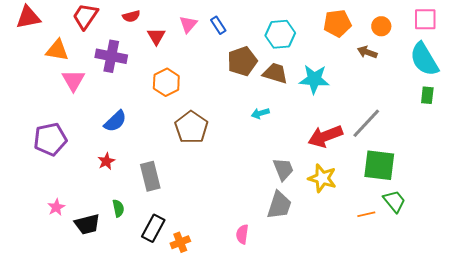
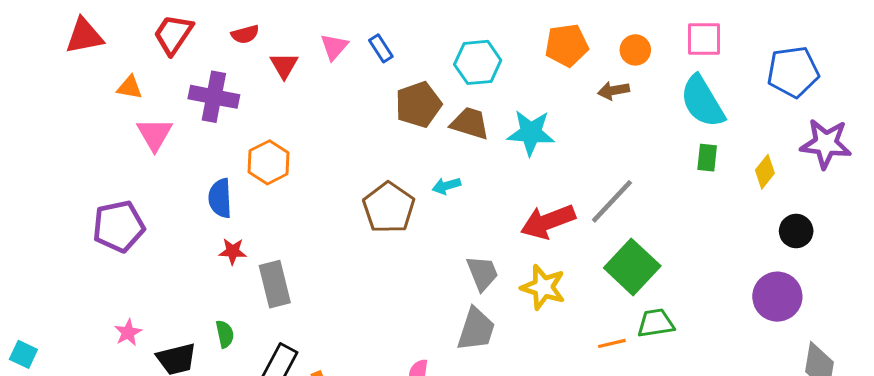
orange triangle: (57, 50) -> (130, 87), size x0.7
brown arrow: (367, 52) -> (613, 91), turned -30
orange hexagon: (166, 82) -> (268, 162), moved
blue semicircle: (115, 121) -> (220, 198), turned 130
brown pentagon: (191, 127) -> (389, 208), moved
red star: (106, 161) -> (233, 251), moved, turned 30
green square: (379, 165) -> (632, 267), turned 36
green trapezoid: (394, 201) -> (656, 323), turned -60

